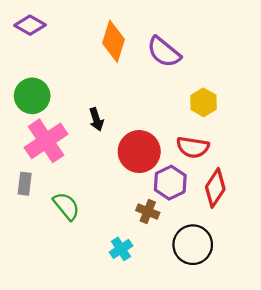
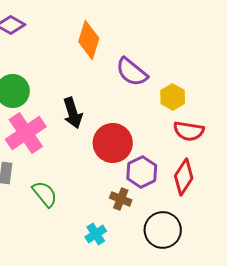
purple semicircle: (164, 52) -> (132, 72), moved
black arrow: (96, 119) -> (73, 113), size x1.4
red semicircle: (193, 147) -> (189, 131), moved

